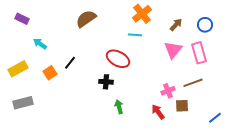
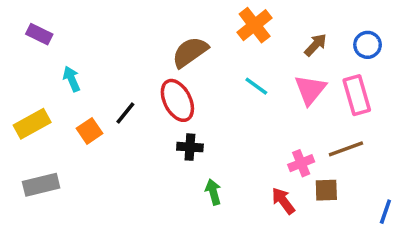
brown semicircle: (86, 19) -> (190, 52), moved
cyan line: (135, 35) -> (256, 86), moved, turned 32
cyan arrow: (40, 44) -> (72, 79), turned 32
red ellipse: (118, 59) -> (177, 100), moved, turned 35
blue line: (215, 118) -> (385, 212), turned -32

